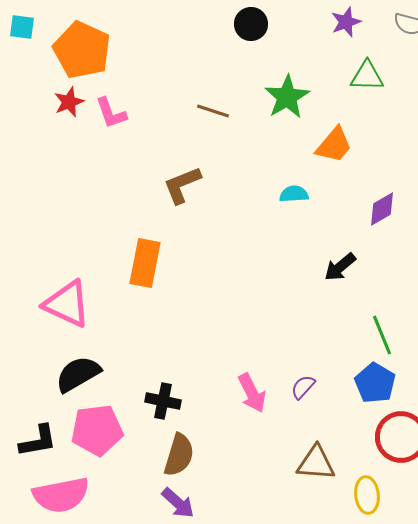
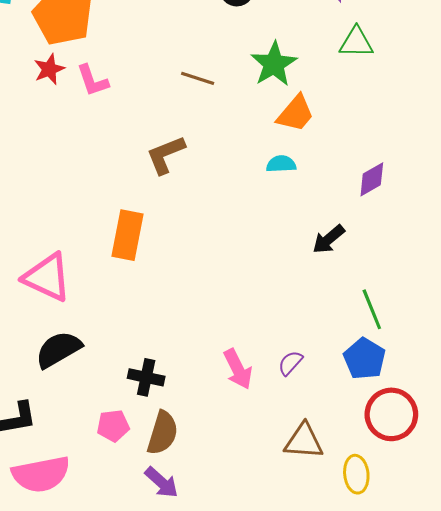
orange trapezoid: (334, 145) -> (296, 113), moved
pink pentagon: (97, 430) -> (113, 426), moved, size x0.6

